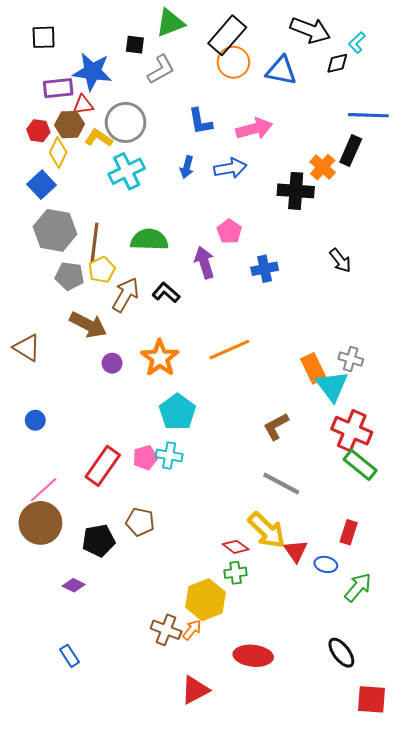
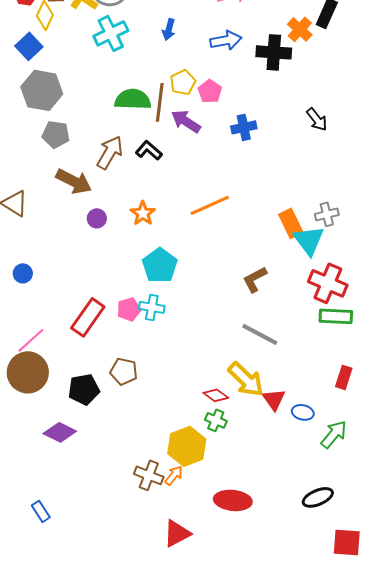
blue arrow: (230, 168) -> (226, 40), moved
brown line: (94, 243) -> (160, 102), moved
purple arrow: (204, 263) -> (186, 121), turned -40
yellow pentagon: (102, 270) -> (183, 82), moved
orange star: (160, 358) -> (143, 213), size x0.7
gray cross: (351, 359) -> (327, 214), turned -30
green rectangle: (360, 465) -> (336, 316), turned -36
red rectangle: (349, 532) -> (344, 377), moved
green cross: (236, 573) -> (216, 420), turned 30
purple diamond: (74, 585) -> (60, 432), size x1.5
black ellipse: (341, 653) -> (318, 497), turned -76
blue rectangle: (70, 656) -> (41, 511), moved

